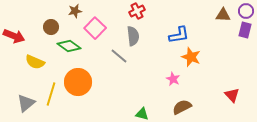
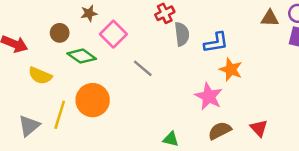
gray semicircle: (133, 36) -> (182, 34), moved
pink star: (173, 79) -> (209, 96), size x1.6
red triangle: (232, 95) -> (259, 128), moved

